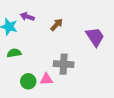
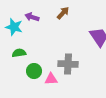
brown arrow: (57, 25) -> (63, 13), moved
green circle: (28, 81) -> (34, 71), moved

